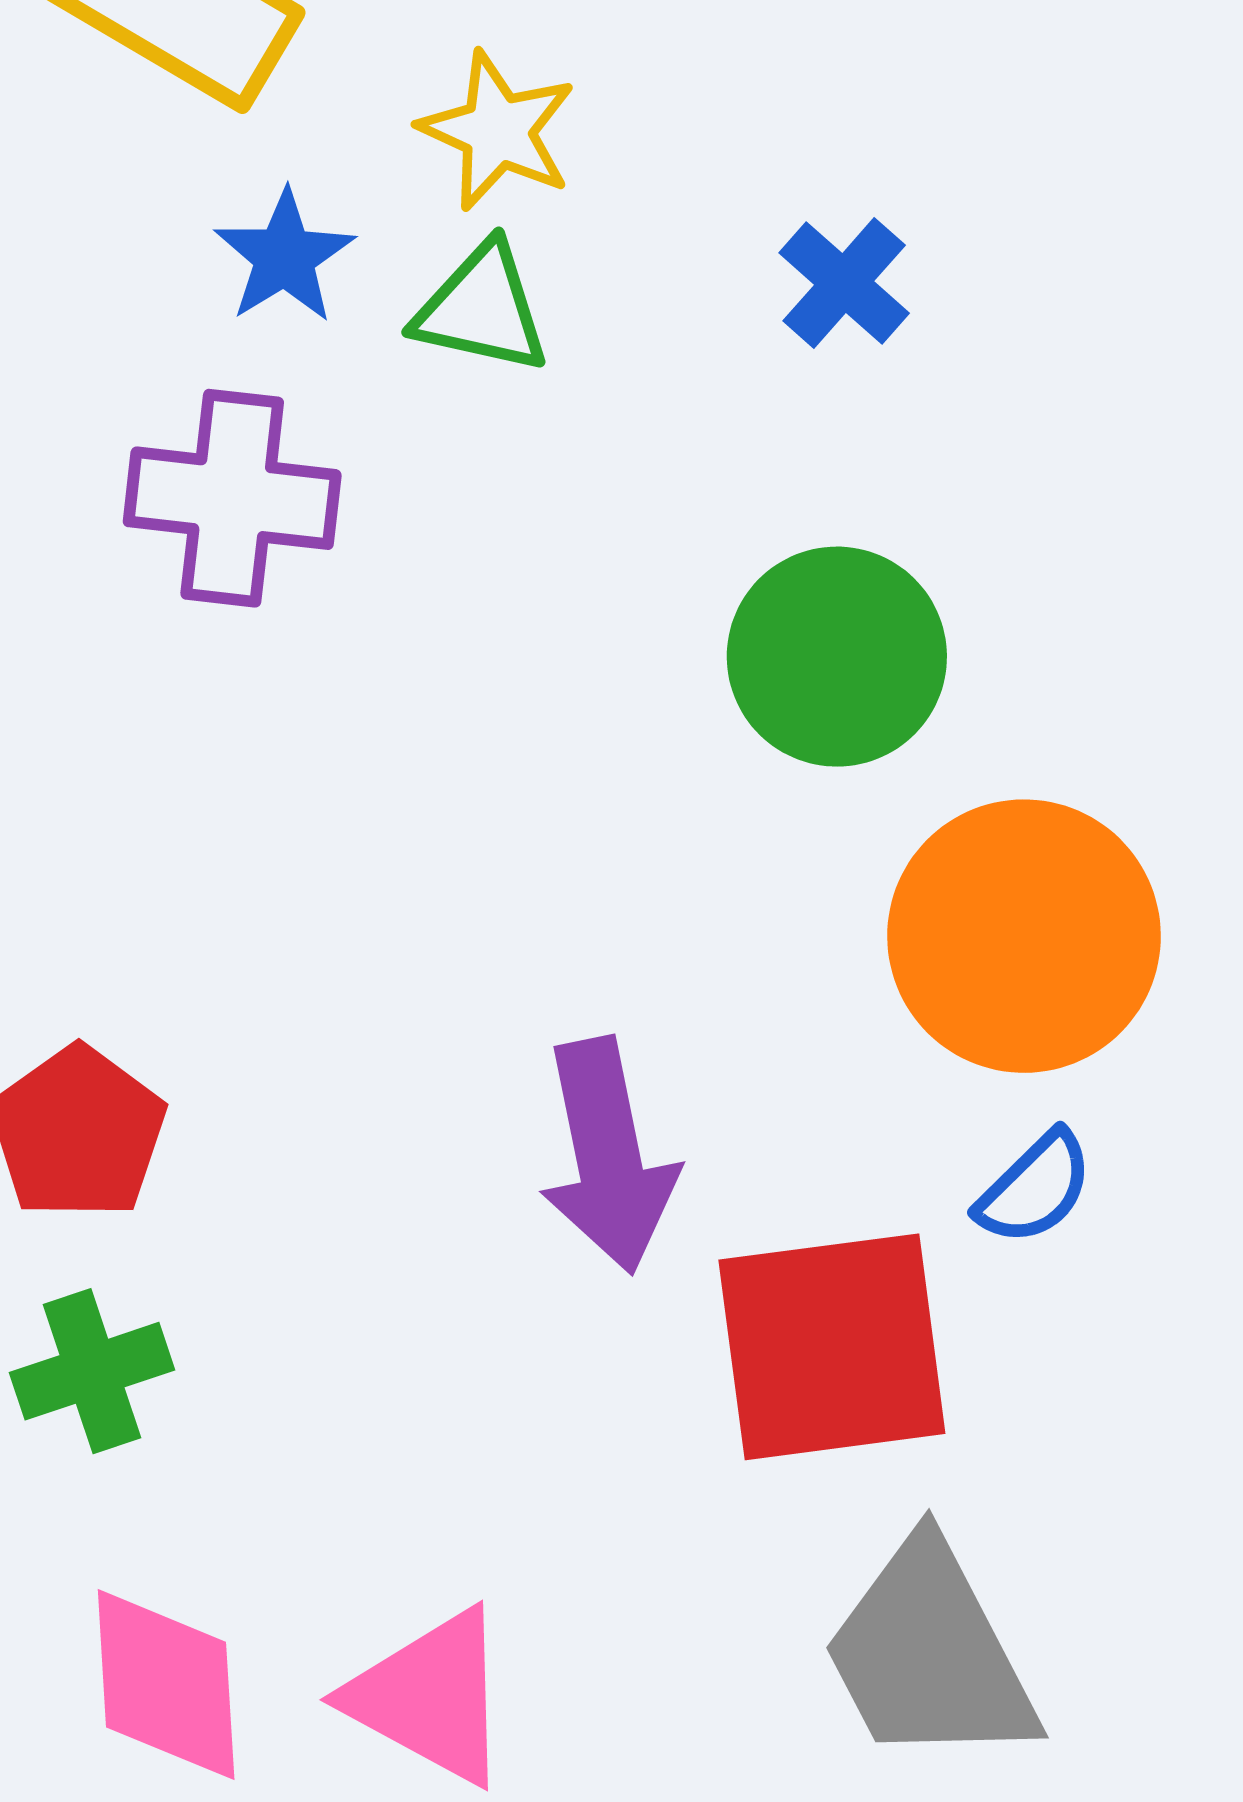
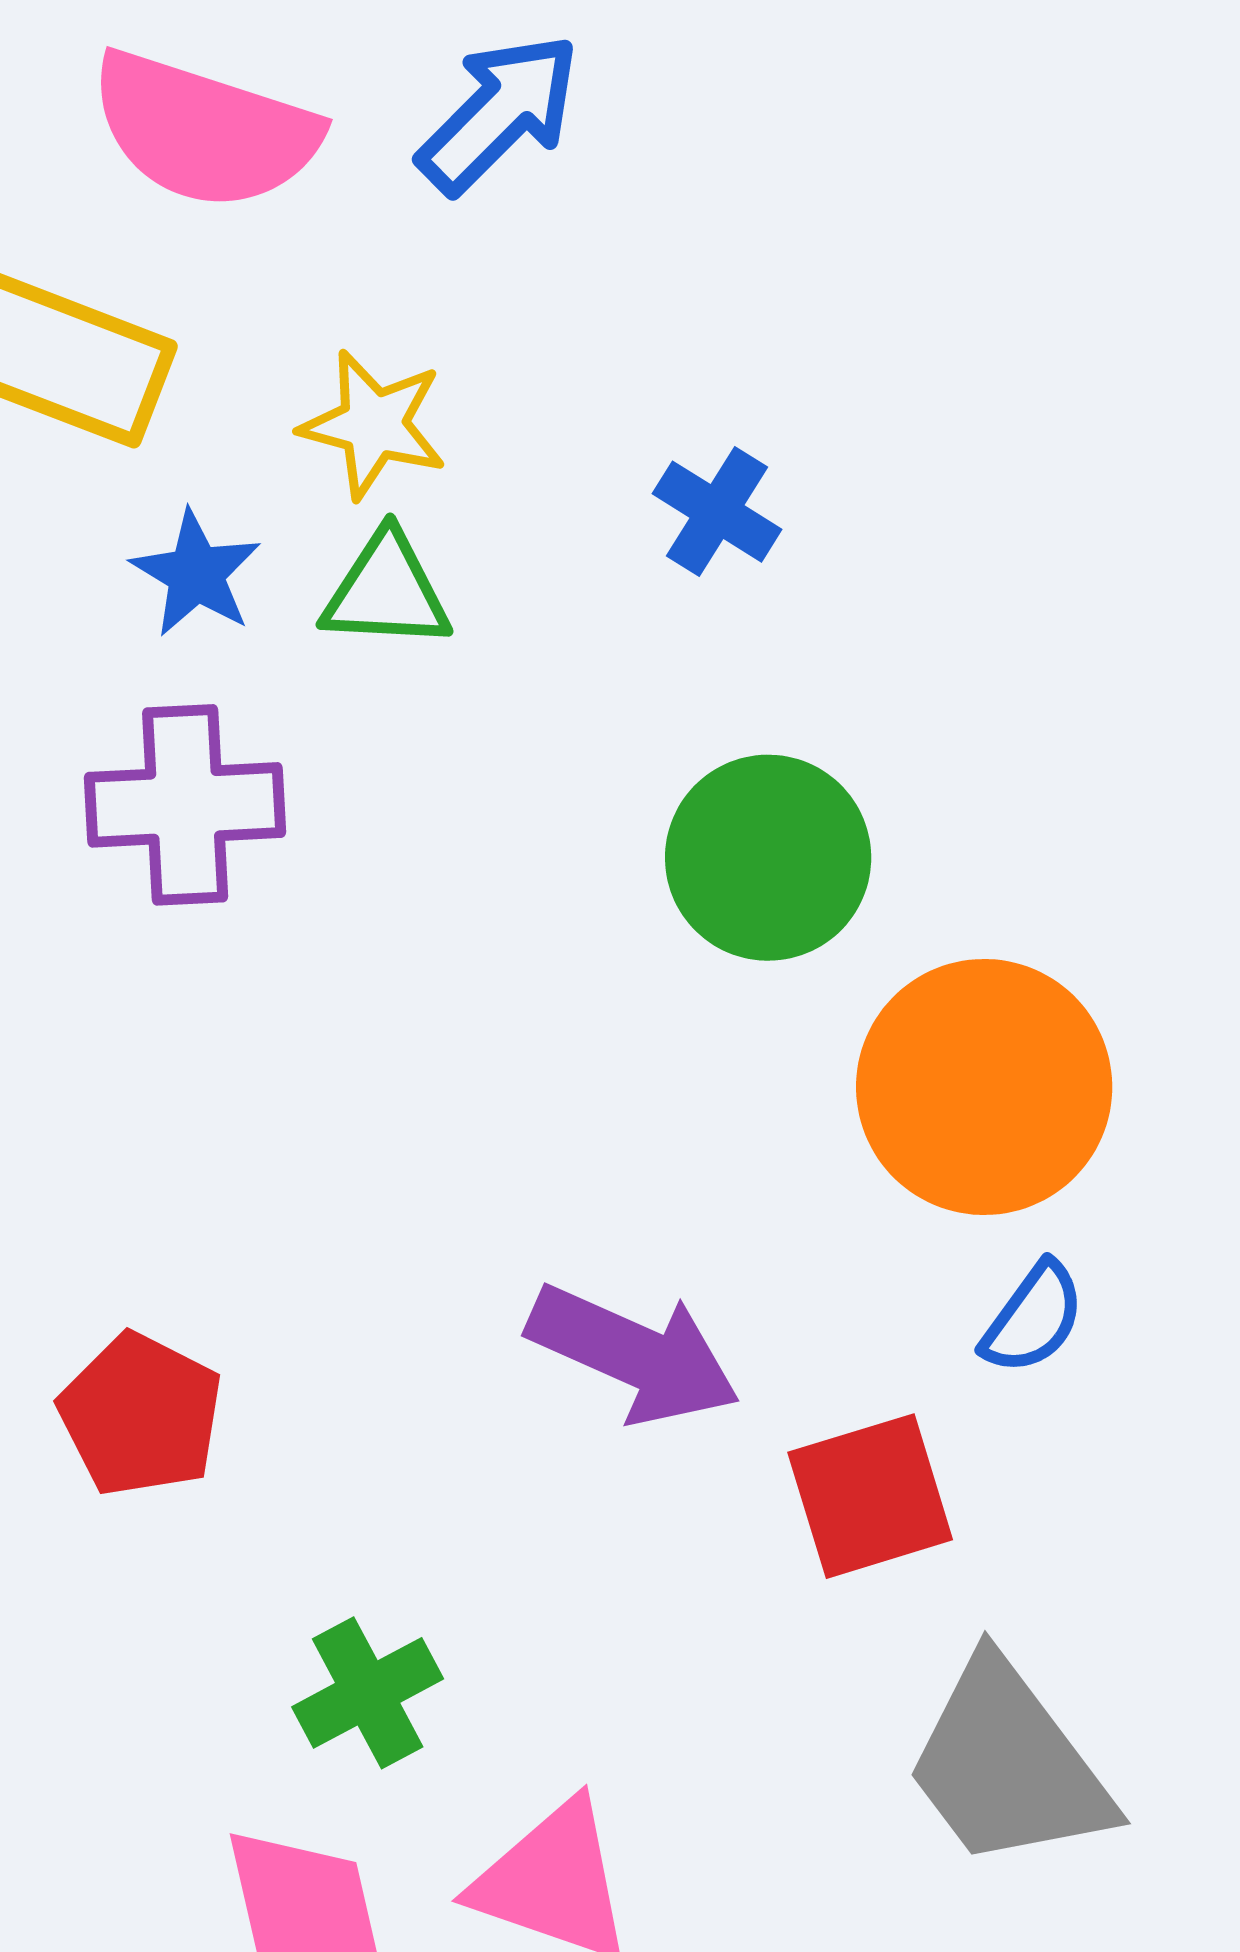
purple arrow: (608, 1156) -> (634, 1354), turned -45
red square: (832, 1347) -> (870, 1496), size x0.7
green cross: (92, 1371) -> (368, 1693), moved

